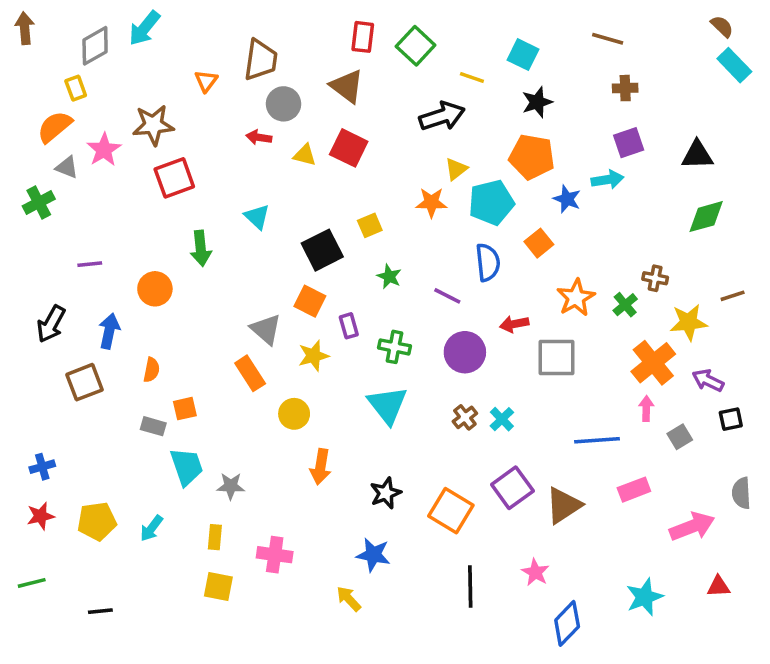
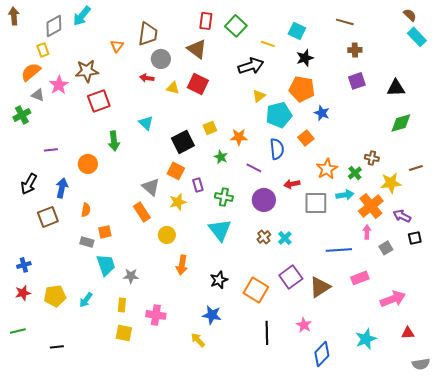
cyan arrow: (608, 180) -> (345, 195), moved
orange star: (431, 203) -> (239, 137), moved
gray semicircle: (741, 493) -> (421, 364), moved, turned -96

